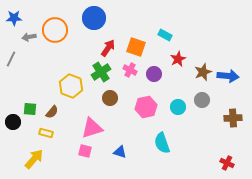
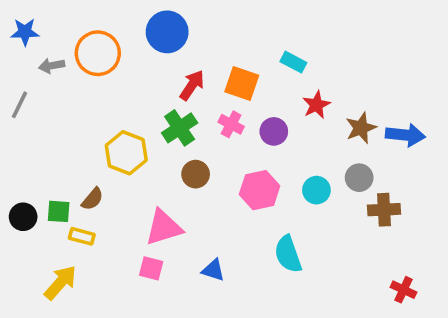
green square: (30, 109) -> (59, 211), moved
brown cross: (233, 118) -> (384, 210), moved

